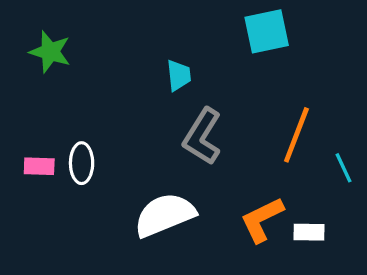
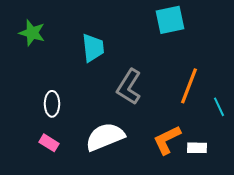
cyan trapezoid: (179, 75) -> (93, 48), moved, size x1.4
pink rectangle: (39, 166) -> (49, 143), moved, turned 30

